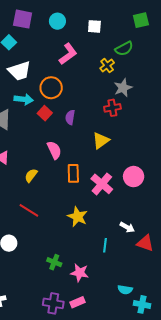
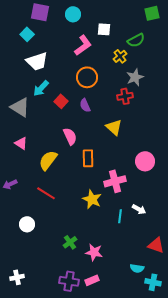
white square: (94, 26) -> (104, 29), moved
orange circle: (51, 88) -> (87, 77), moved
cyan arrow: (24, 99) -> (41, 88), turned 126
purple semicircle: (70, 117) -> (85, 105), turned -32
yellow triangle: (101, 141) -> (114, 127), turned -42
yellow semicircle: (31, 175) -> (48, 160), size x1.5
pink cross: (102, 184) -> (115, 181), moved, turned 35
red triangle: (145, 243) -> (156, 245), moved
cyan line: (105, 245) -> (120, 216), moved
green cross: (54, 262) -> (70, 242), turned 32

